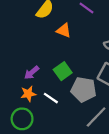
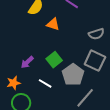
gray pentagon: (83, 90) -> (73, 75), turned 30
orange star: (28, 94) -> (14, 83), moved

